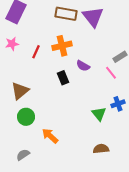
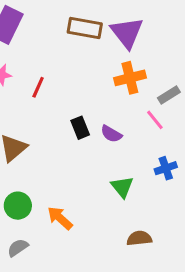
orange cross: (62, 46) -> (130, 78), moved
purple semicircle: (83, 66) -> (111, 134), moved
green triangle: (99, 114) -> (122, 187), moved
green circle: (26, 117) -> (18, 206), moved

